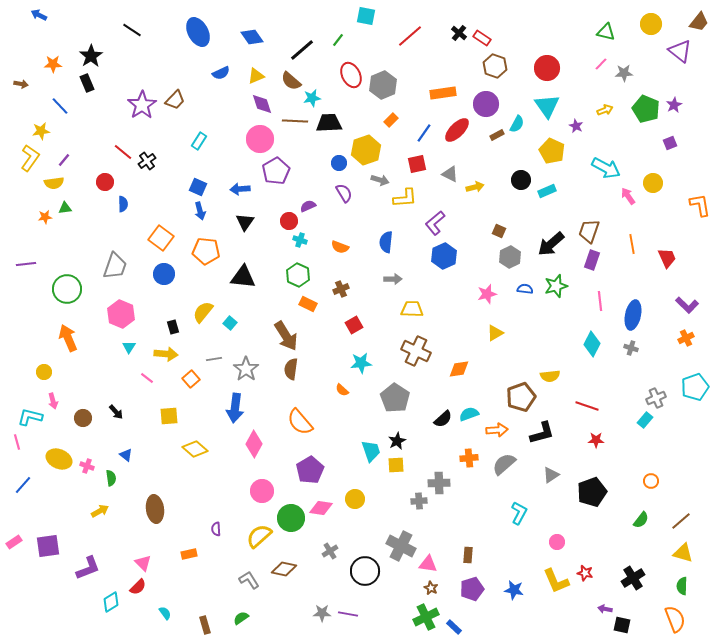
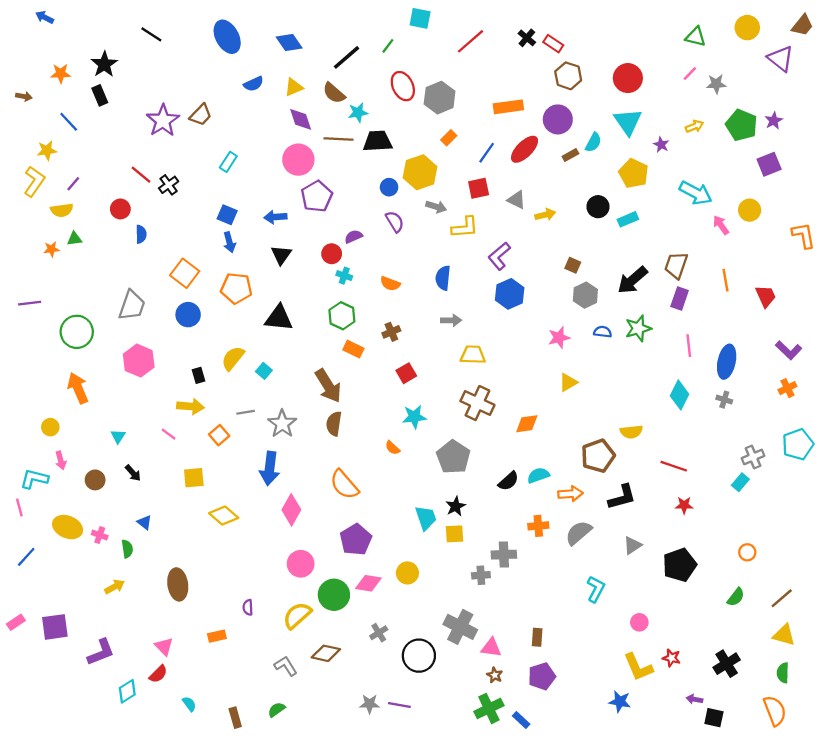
purple square: (670, 143) -> (769, 164), size x1.5
cyan triangle: (129, 347) -> (118, 436), moved
blue star: (514, 590) -> (620, 702), moved

